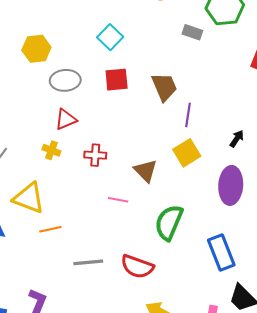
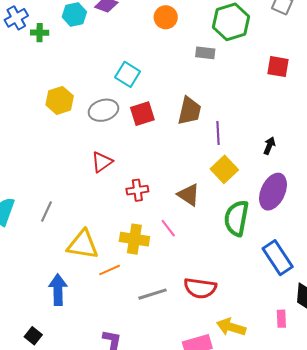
gray ellipse: (65, 80) -> (103, 110), moved
brown trapezoid: (164, 87) -> (189, 111), turned 48
yellow cross: (51, 150) -> (134, 239), moved, size x1.6
purple ellipse: (231, 185) -> (273, 192), turned 33
pink line: (118, 200) -> (168, 228), turned 54
green semicircle: (169, 222) -> (236, 218), moved

